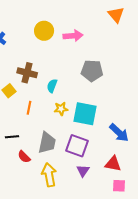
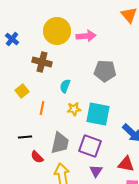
yellow circle: (44, 31) -> (57, 31), size x1.4
brown cross: (27, 73) -> (42, 62), moved

